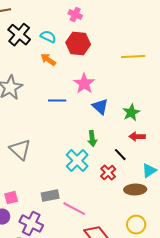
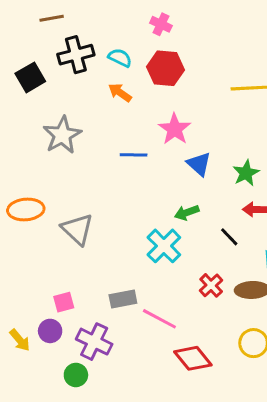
black cross: (19, 35) -> (76, 55), turned 35
green arrow: (92, 139) -> (187, 213), turned 77
red cross: (108, 173) -> (211, 285), moved

